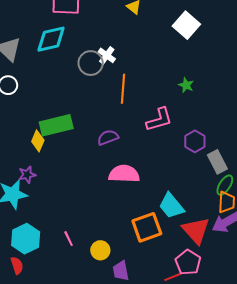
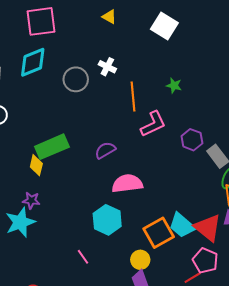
white cross: (107, 55) -> (107, 67), moved
orange line: (123, 89) -> (133, 96), moved
purple star: (27, 175) -> (31, 200), turned 30
cyan trapezoid: (171, 206) -> (182, 225), moved
cyan hexagon: (26, 239) -> (107, 220), moved
yellow circle: (100, 250) -> (140, 260), moved

